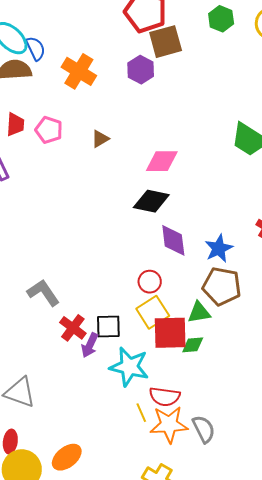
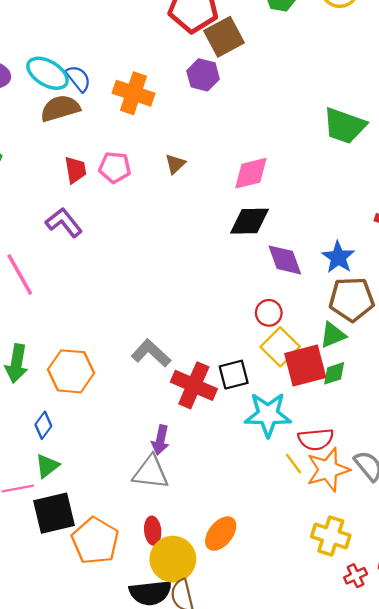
red cross: (73, 328) -> (194, 385), size x1.4
purple arrow: (90, 345) -> (160, 440), moved

